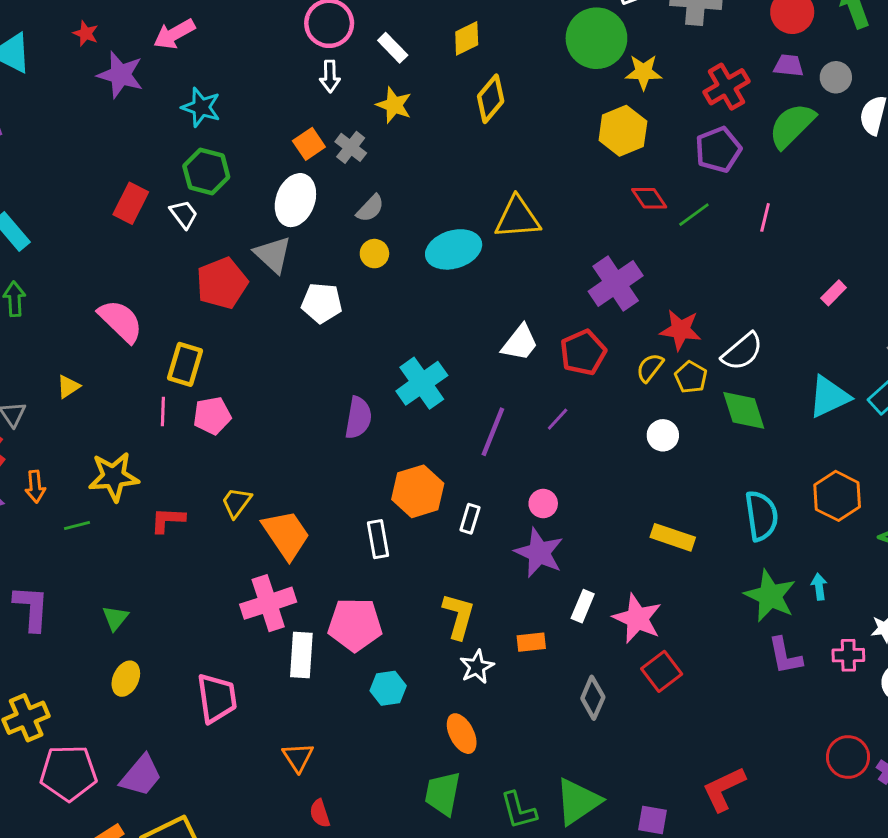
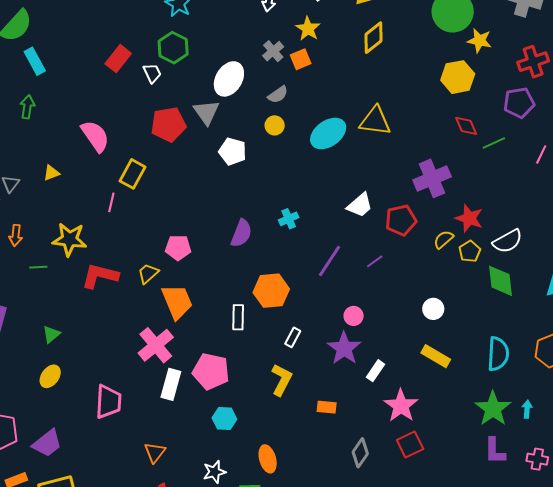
orange square: (309, 144) -> (301, 59), moved
cyan ellipse: (454, 249) -> (328, 133), turned -30
cyan cross: (422, 383) -> (289, 219), size x0.6
pink pentagon: (212, 416) -> (178, 248), moved
white circle: (663, 435) -> (433, 309), moved
white rectangle: (470, 519) -> (293, 337), moved
red L-shape: (168, 520) -> (100, 276), size x1.5
pink cross: (268, 603) -> (156, 345), turned -33
white rectangle: (583, 606) -> (375, 371), moved
white star: (477, 667) -> (214, 472), moved

